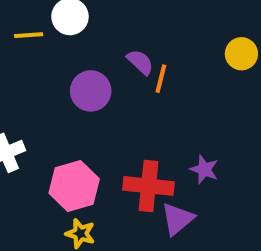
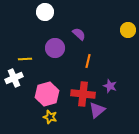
yellow line: (29, 35) -> (25, 59), moved
orange line: (161, 79) -> (88, 61), moved

